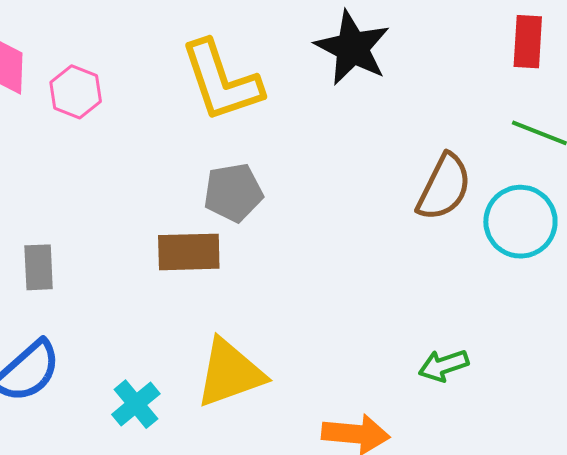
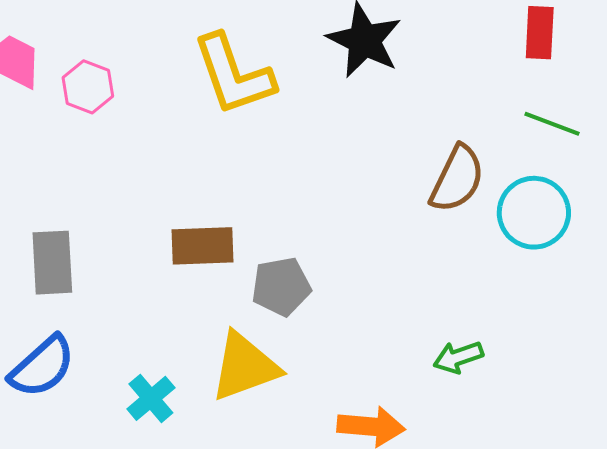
gray pentagon: (233, 192) -> (281, 286), moved
gray rectangle: (39, 267) -> (52, 263), size x1.4

